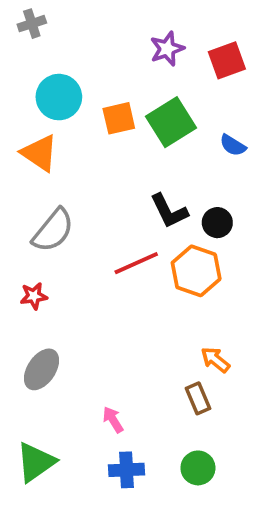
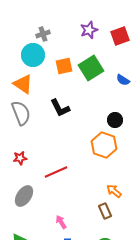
gray cross: (32, 24) -> (43, 34), moved
black L-shape: (169, 211) -> (60, 108), moved
gray semicircle: (53, 230) -> (21, 113), moved, turned -60
red line: (136, 263) -> (56, 172), moved

